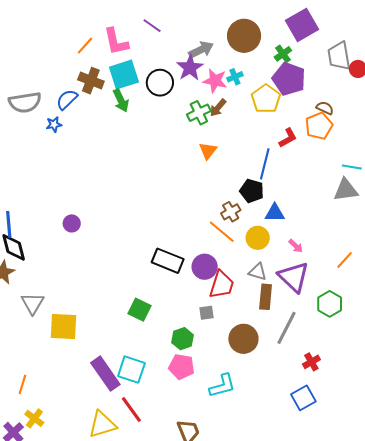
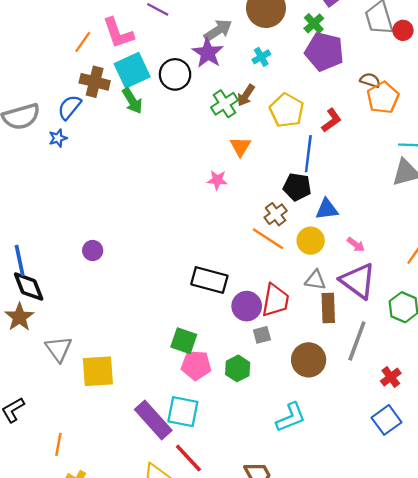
pink star: (215, 81) -> (217, 180), moved, size x0.7
yellow pentagon: (266, 99) -> (287, 110), moved
orange pentagon: (319, 126) -> (383, 98), moved
purple circle: (205, 267) -> (247, 306), moved
pink pentagon: (181, 367) -> (196, 365), moved

